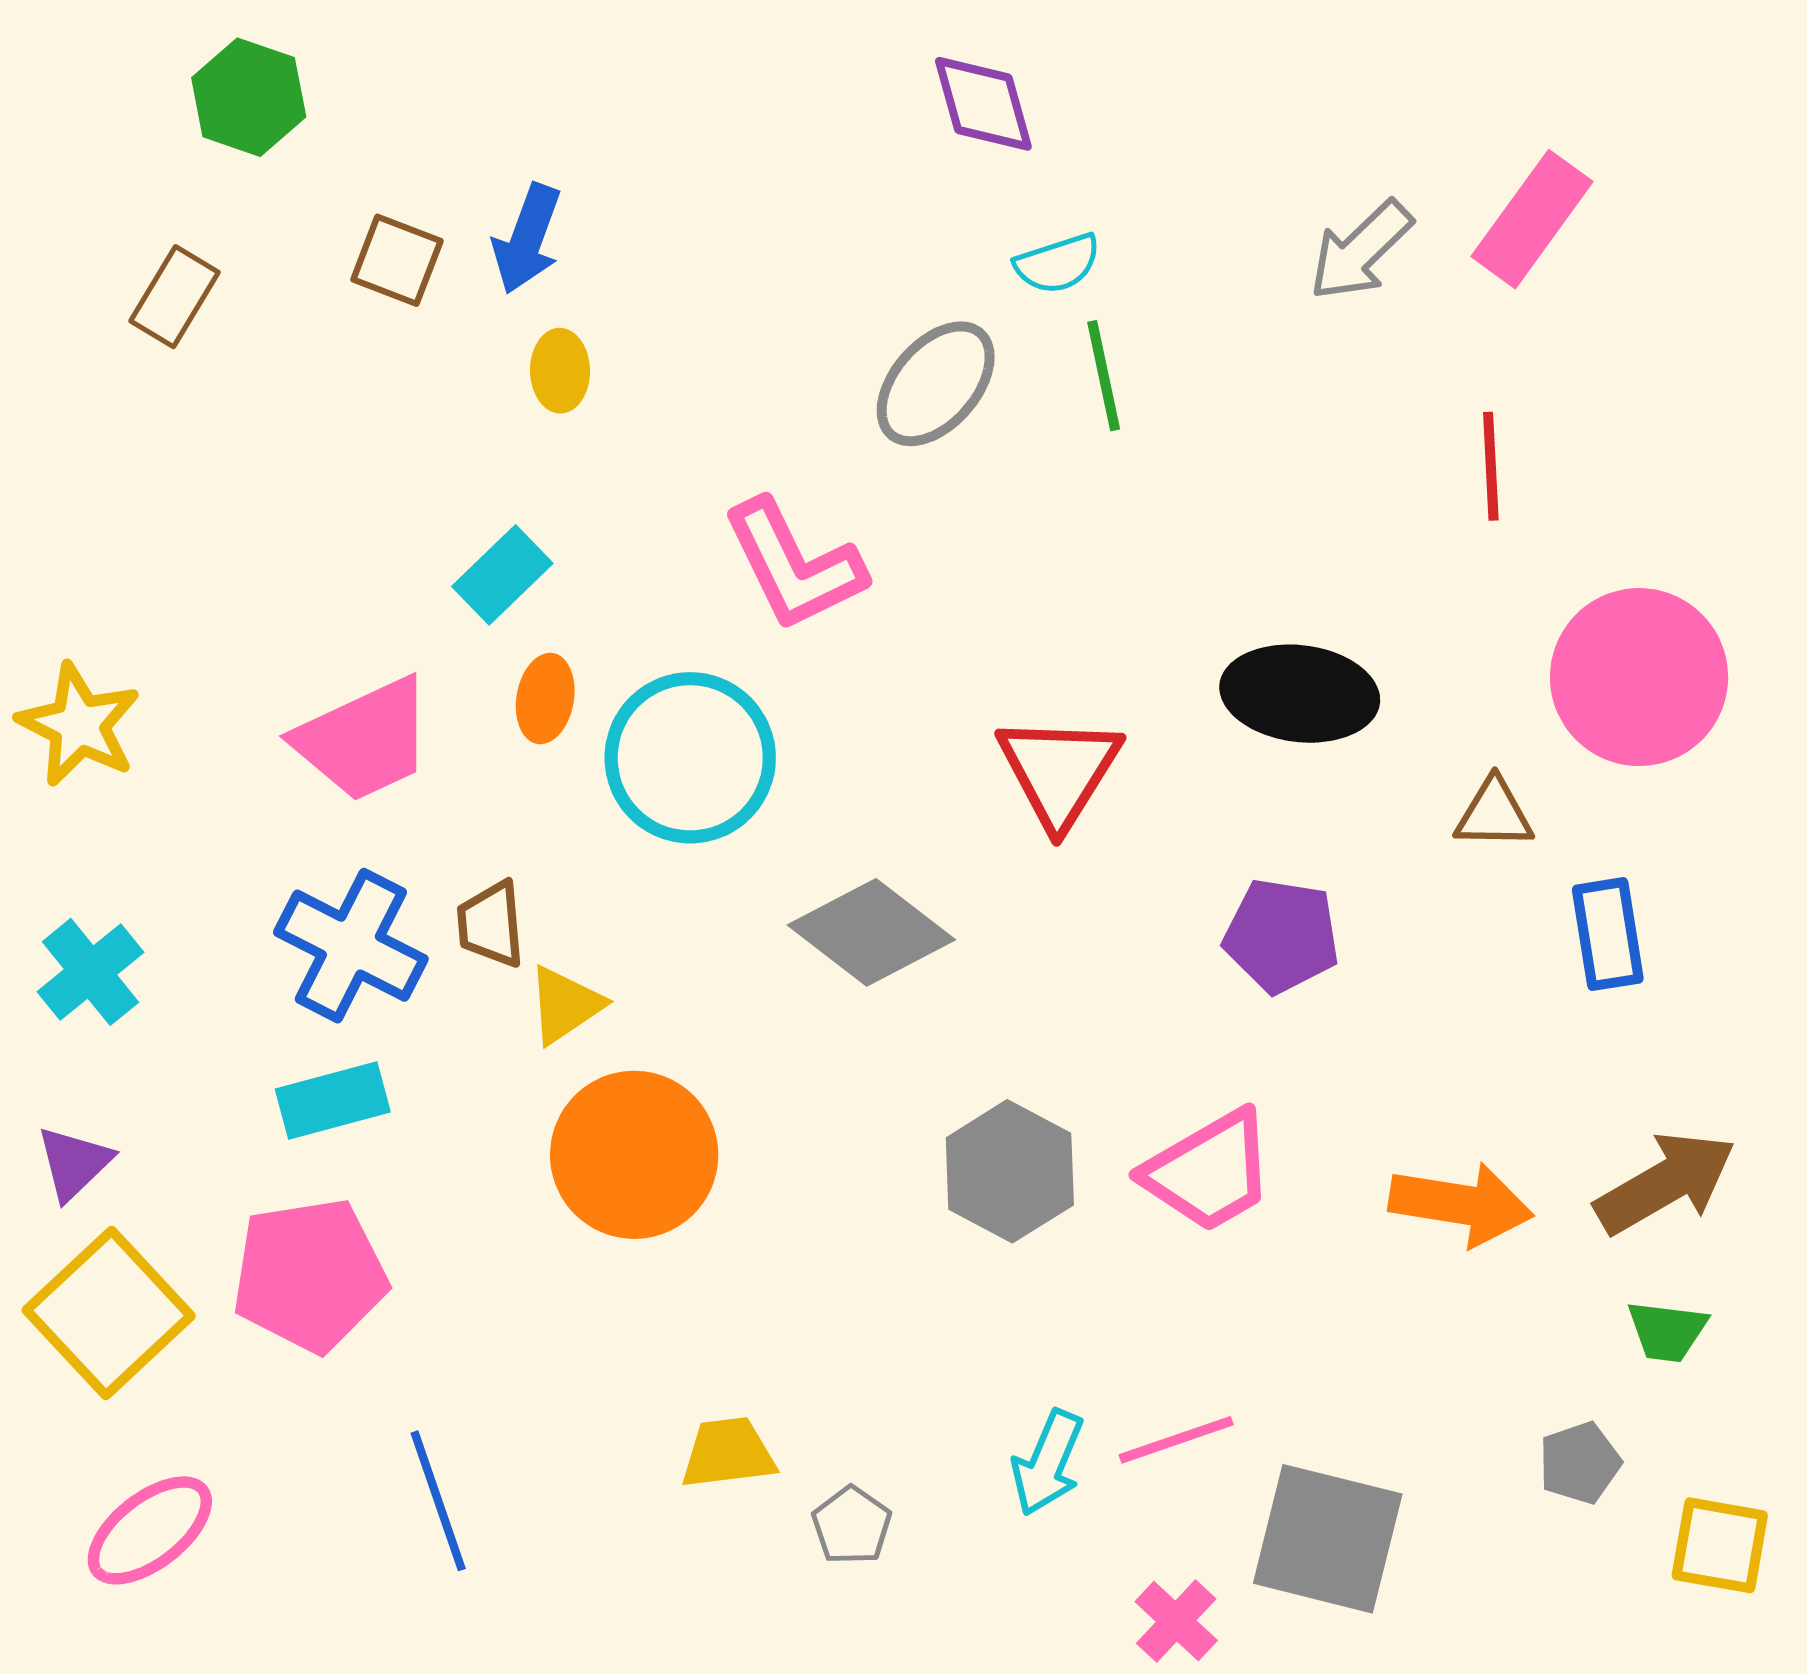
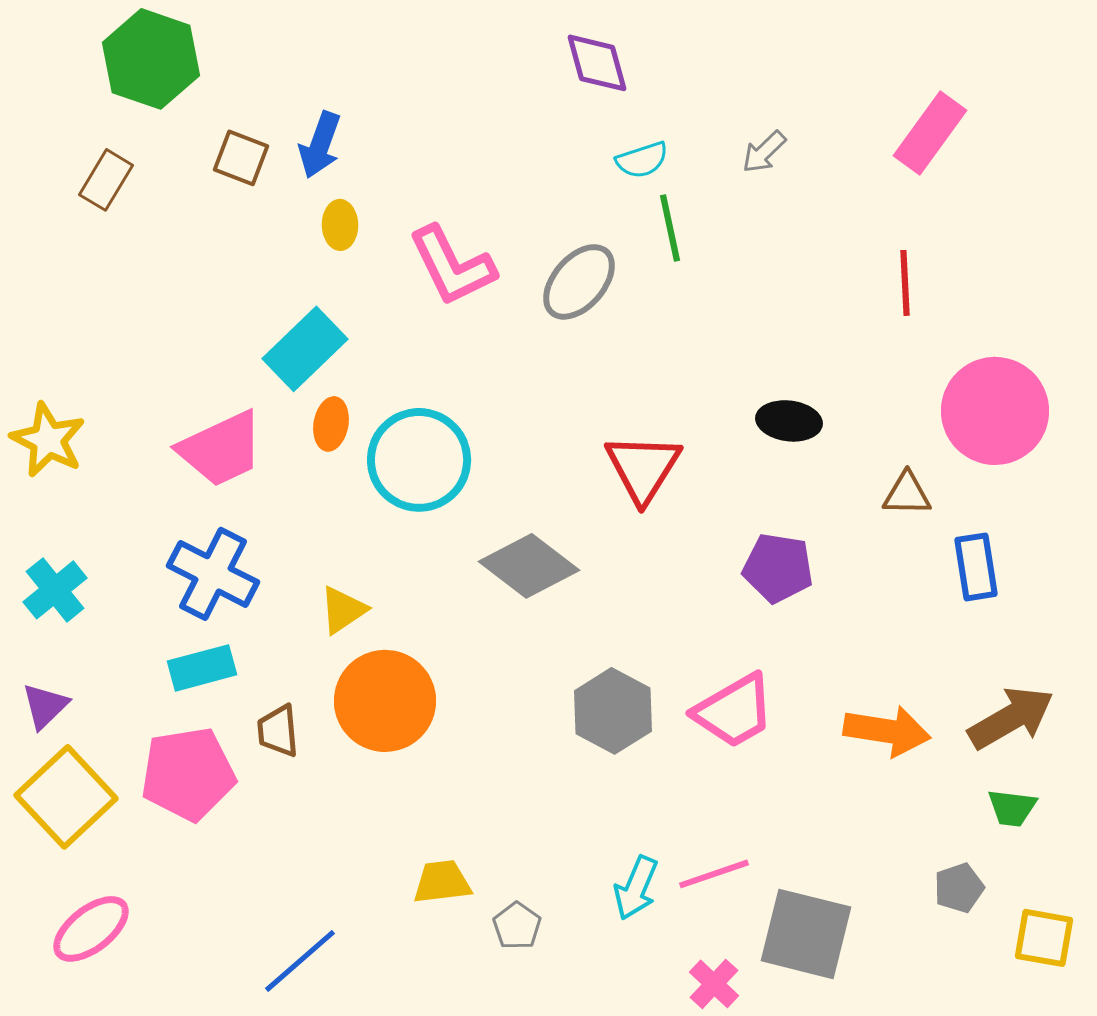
green hexagon: (249, 97) -> (151, 59), size x1.4
gray arrow: (1361, 250) -> (764, 152), moved, size x0.7
gray ellipse: (936, 384) -> (579, 282), moved
pink L-shape: (794, 565) -> (452, 266), moved
cyan rectangle: (502, 575) -> (305, 349), size x1.4
black ellipse: (1300, 694) -> (789, 421), size x0.7
brown trapezoid: (491, 924) -> (278, 731), moved
blue line: (438, 1501) -> (300, 961), moved, turned 68

